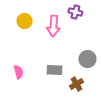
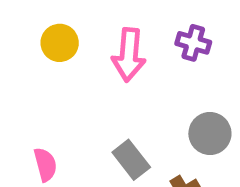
purple cross: (75, 12) -> (193, 43), moved
gray rectangle: (54, 70) -> (131, 160), turned 49

